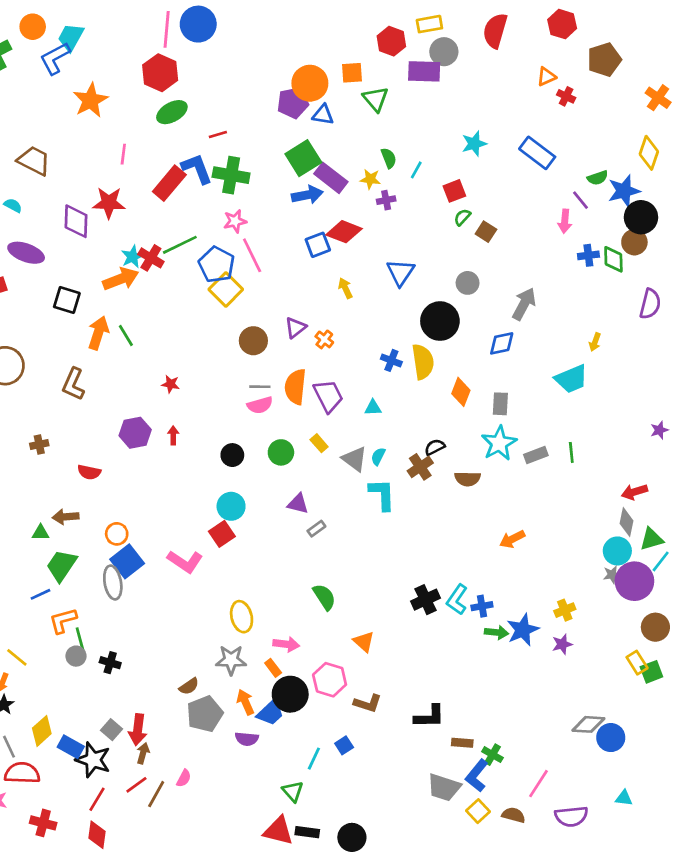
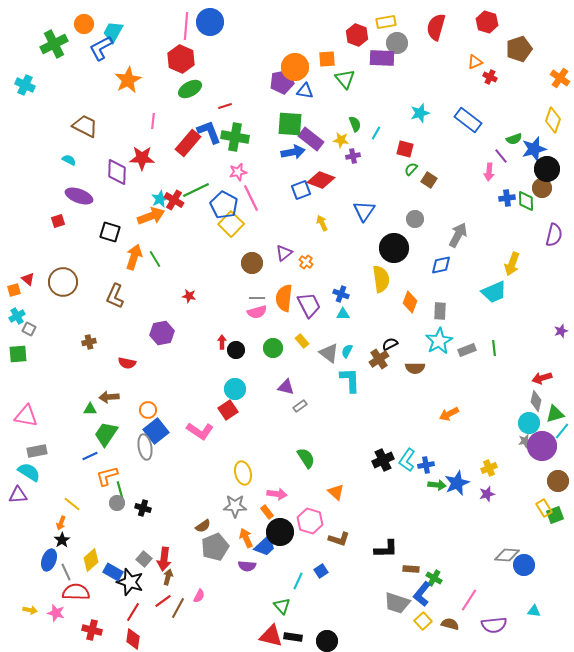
green square: (303, 158) -> (290, 124), turned 36
red square: (454, 191) -> (405, 149), turned 36
yellow arrow: (595, 342) -> (512, 264), size x1.6
blue cross: (391, 360) -> (341, 294), moved
red arrow: (173, 435) -> (222, 342), moved

